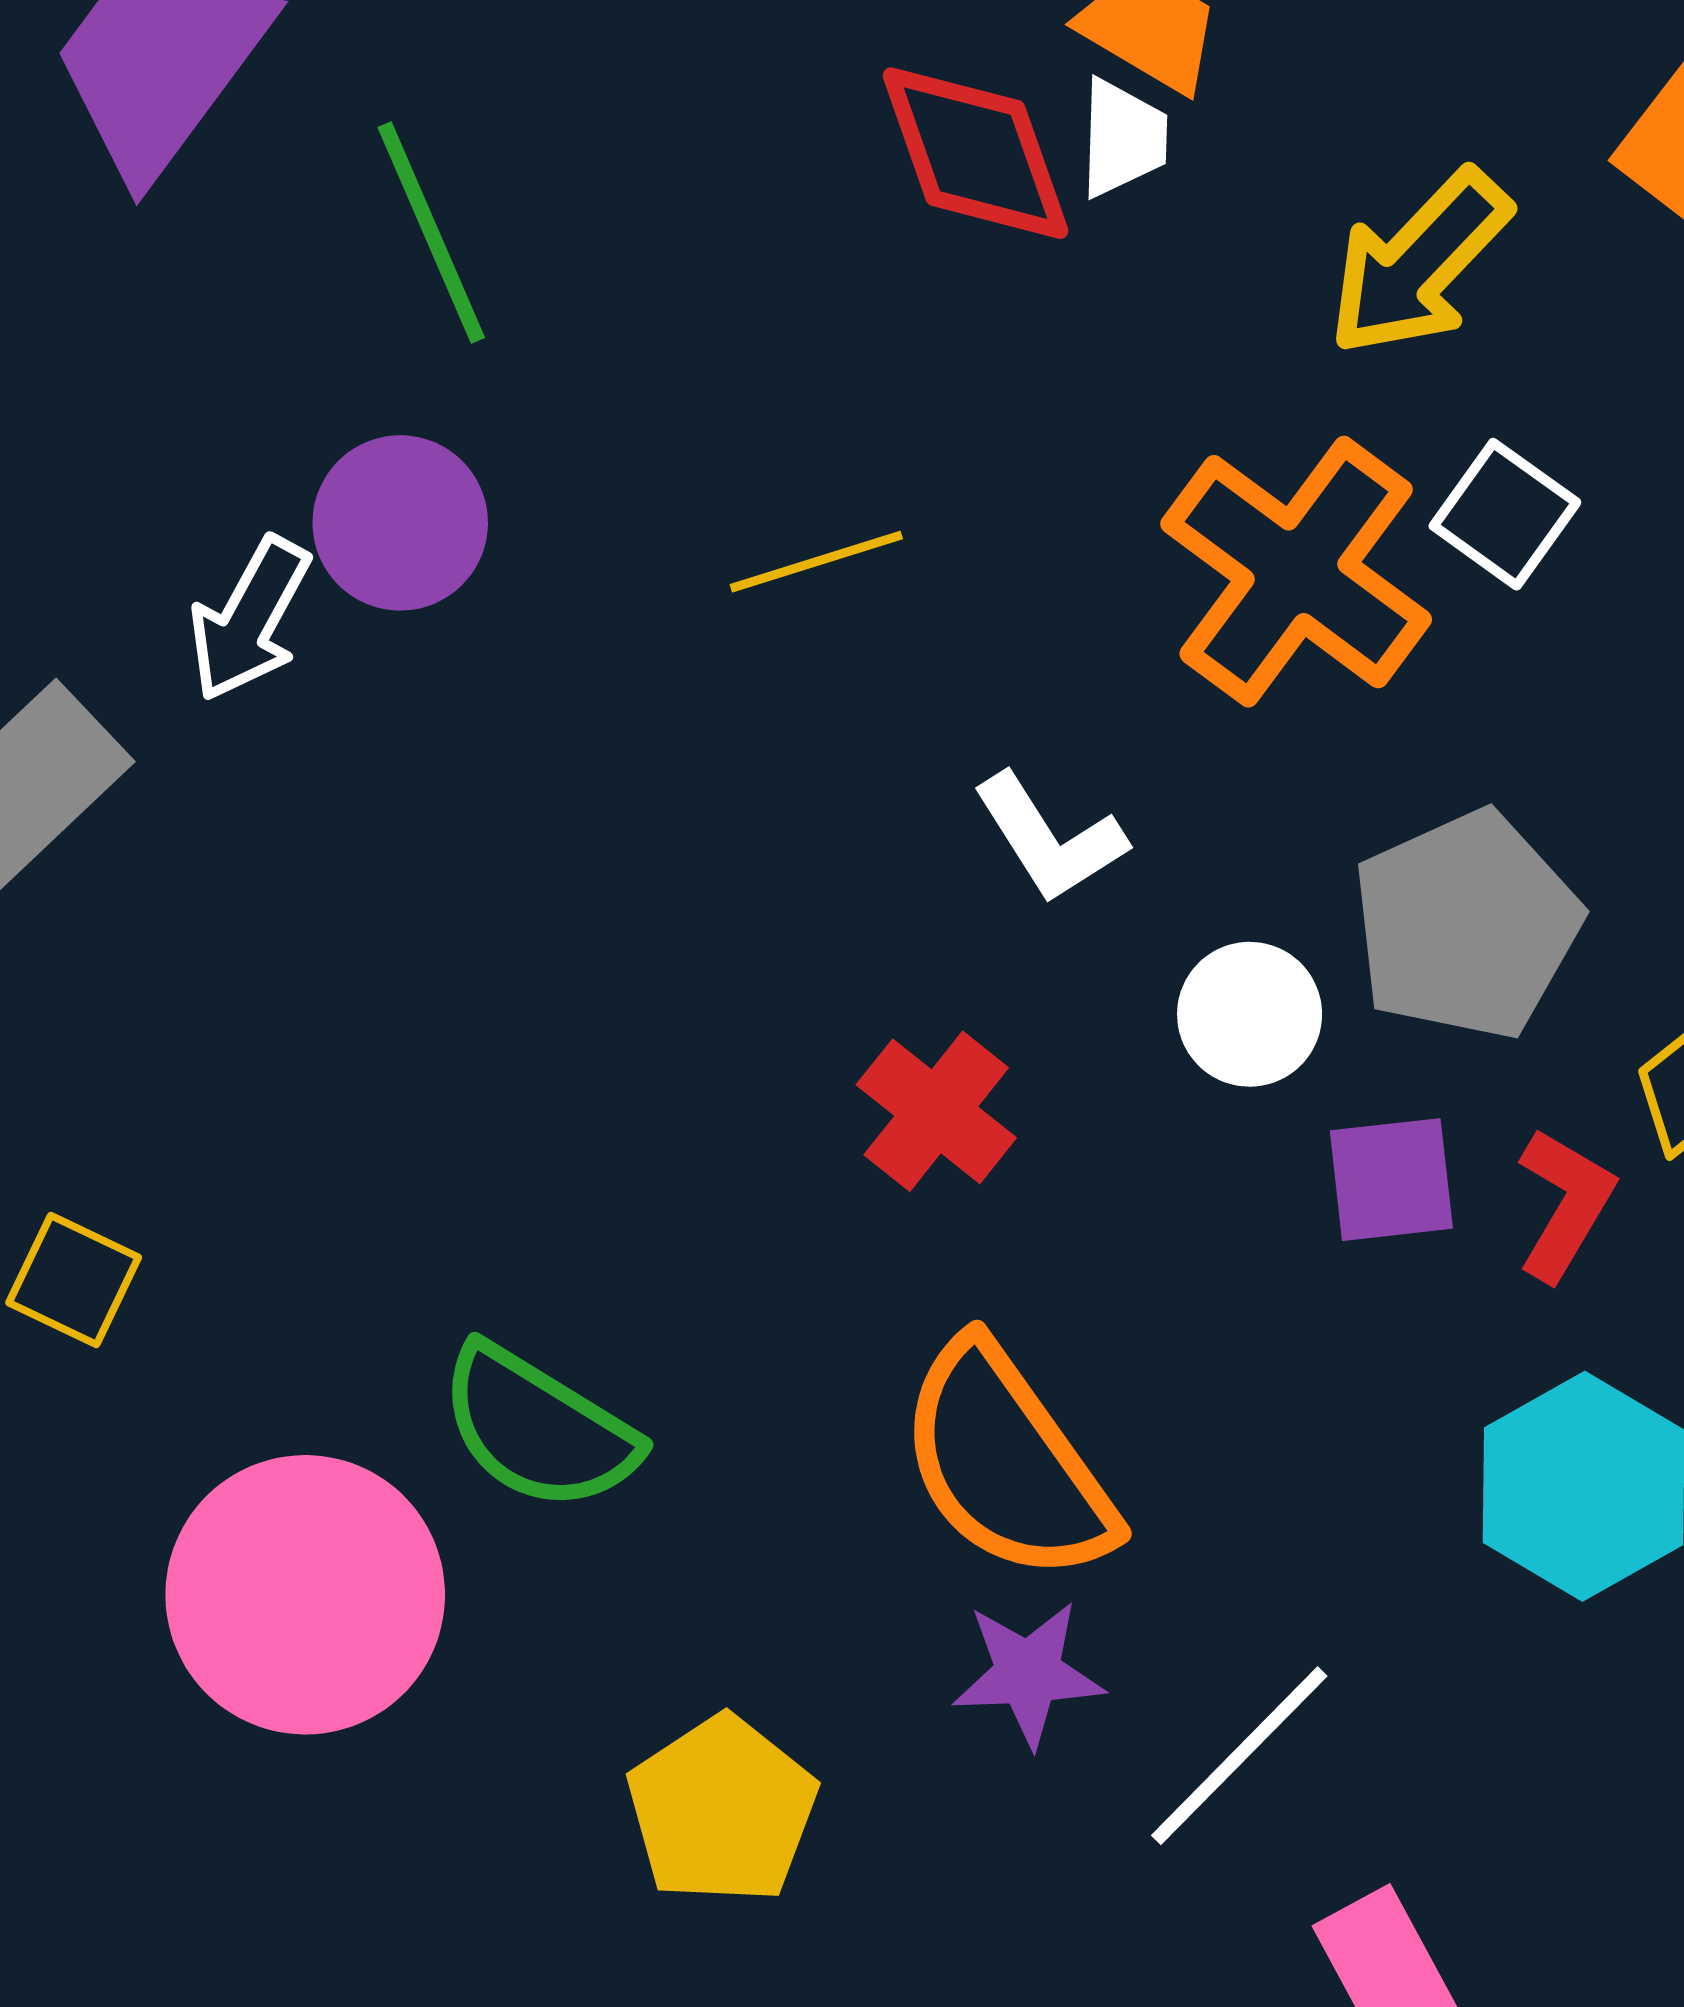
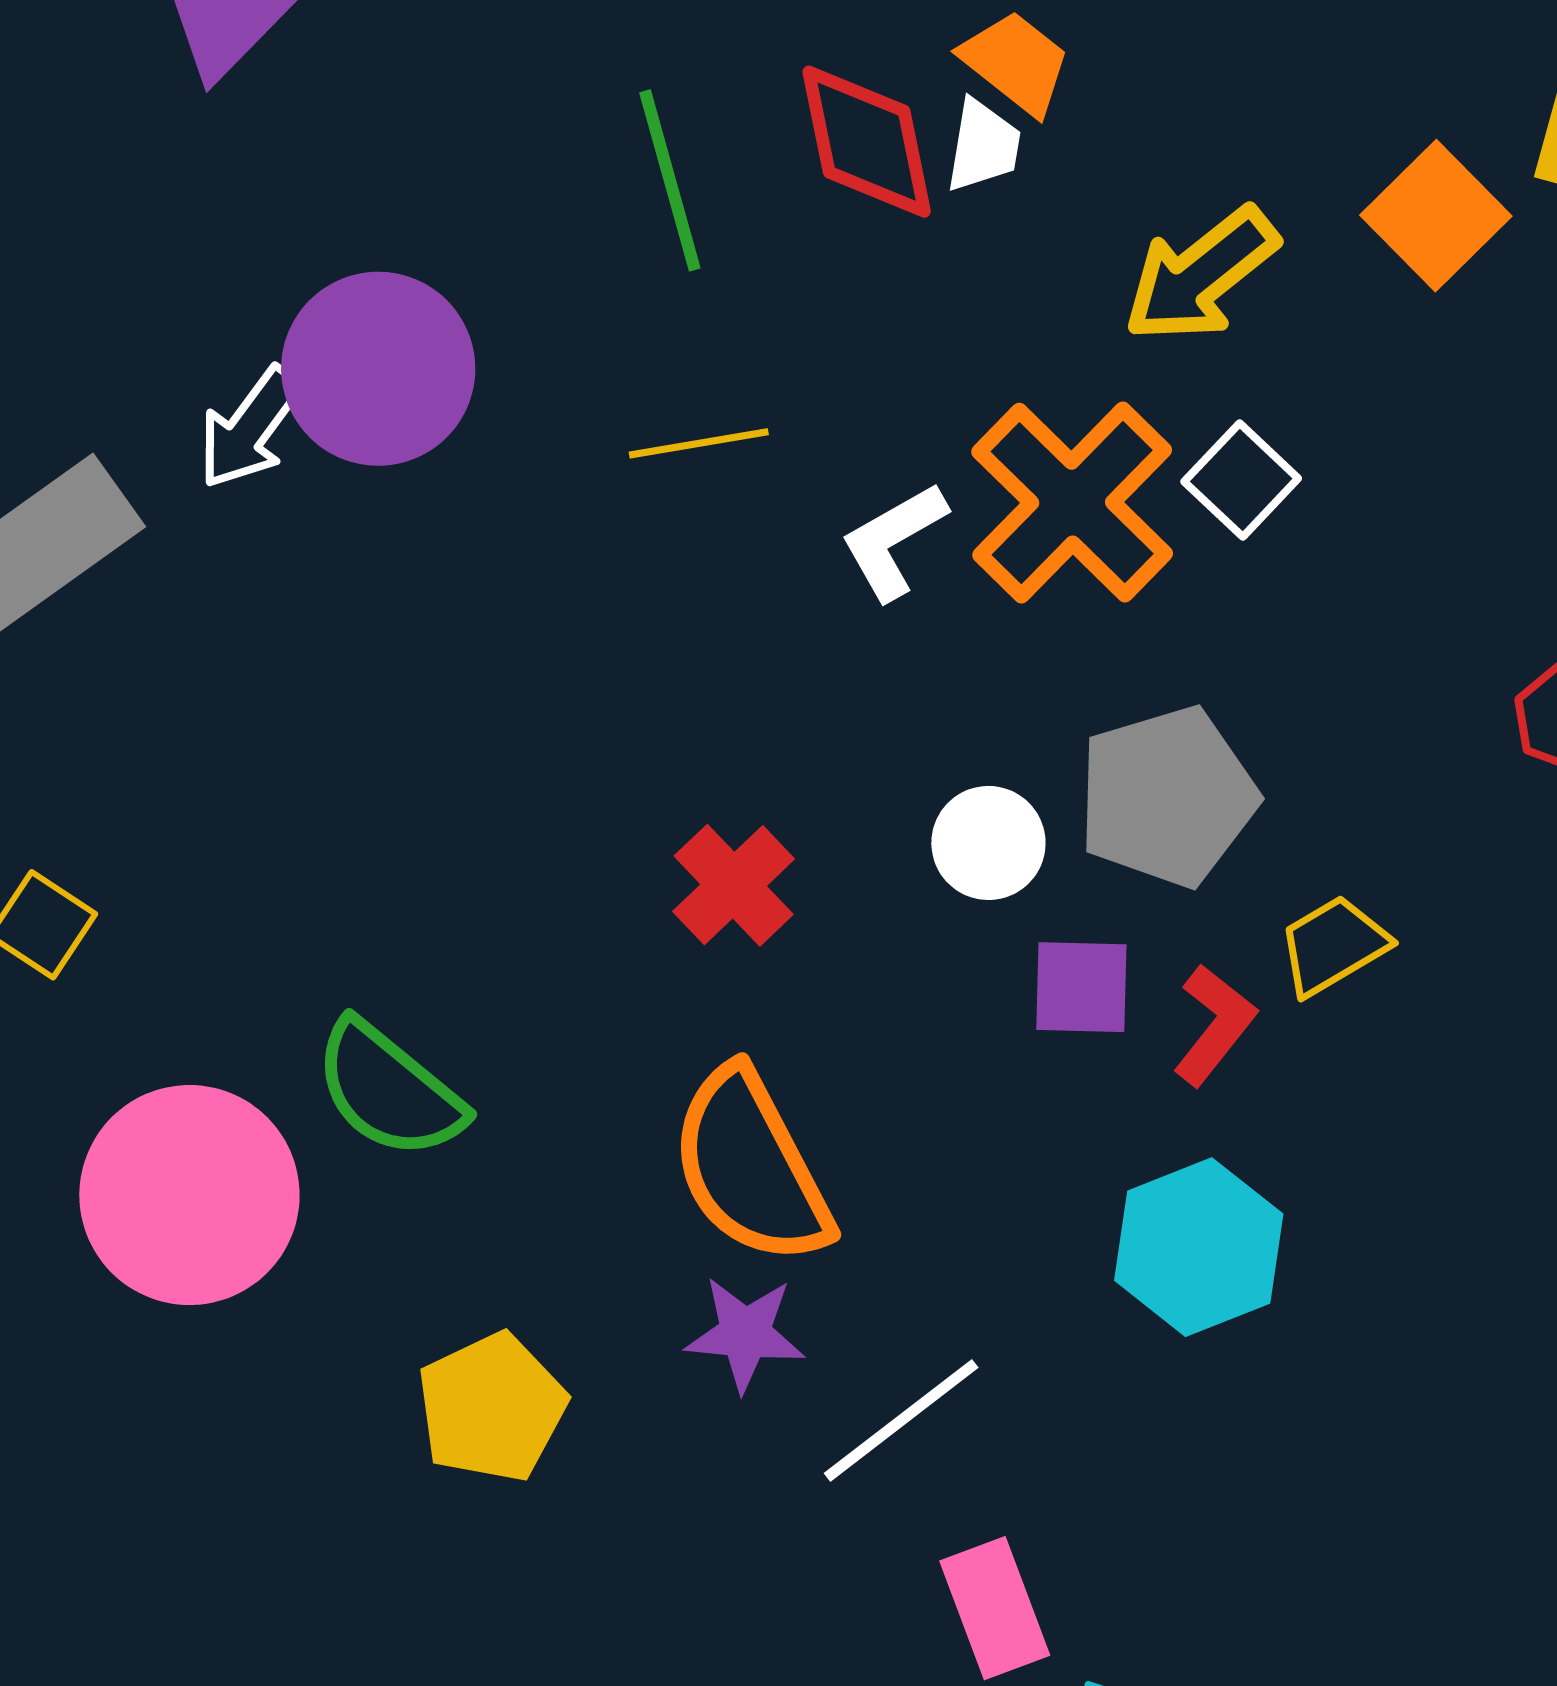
green line: (431, 232) -> (670, 180), moved
purple circle: (400, 523) -> (378, 369), size x1.4
white L-shape: (1050, 838) -> (894, 541), moved, turned 85

